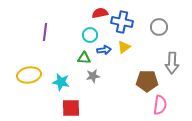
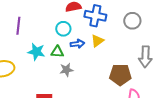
cyan star: (61, 82) -> (36, 52), moved

